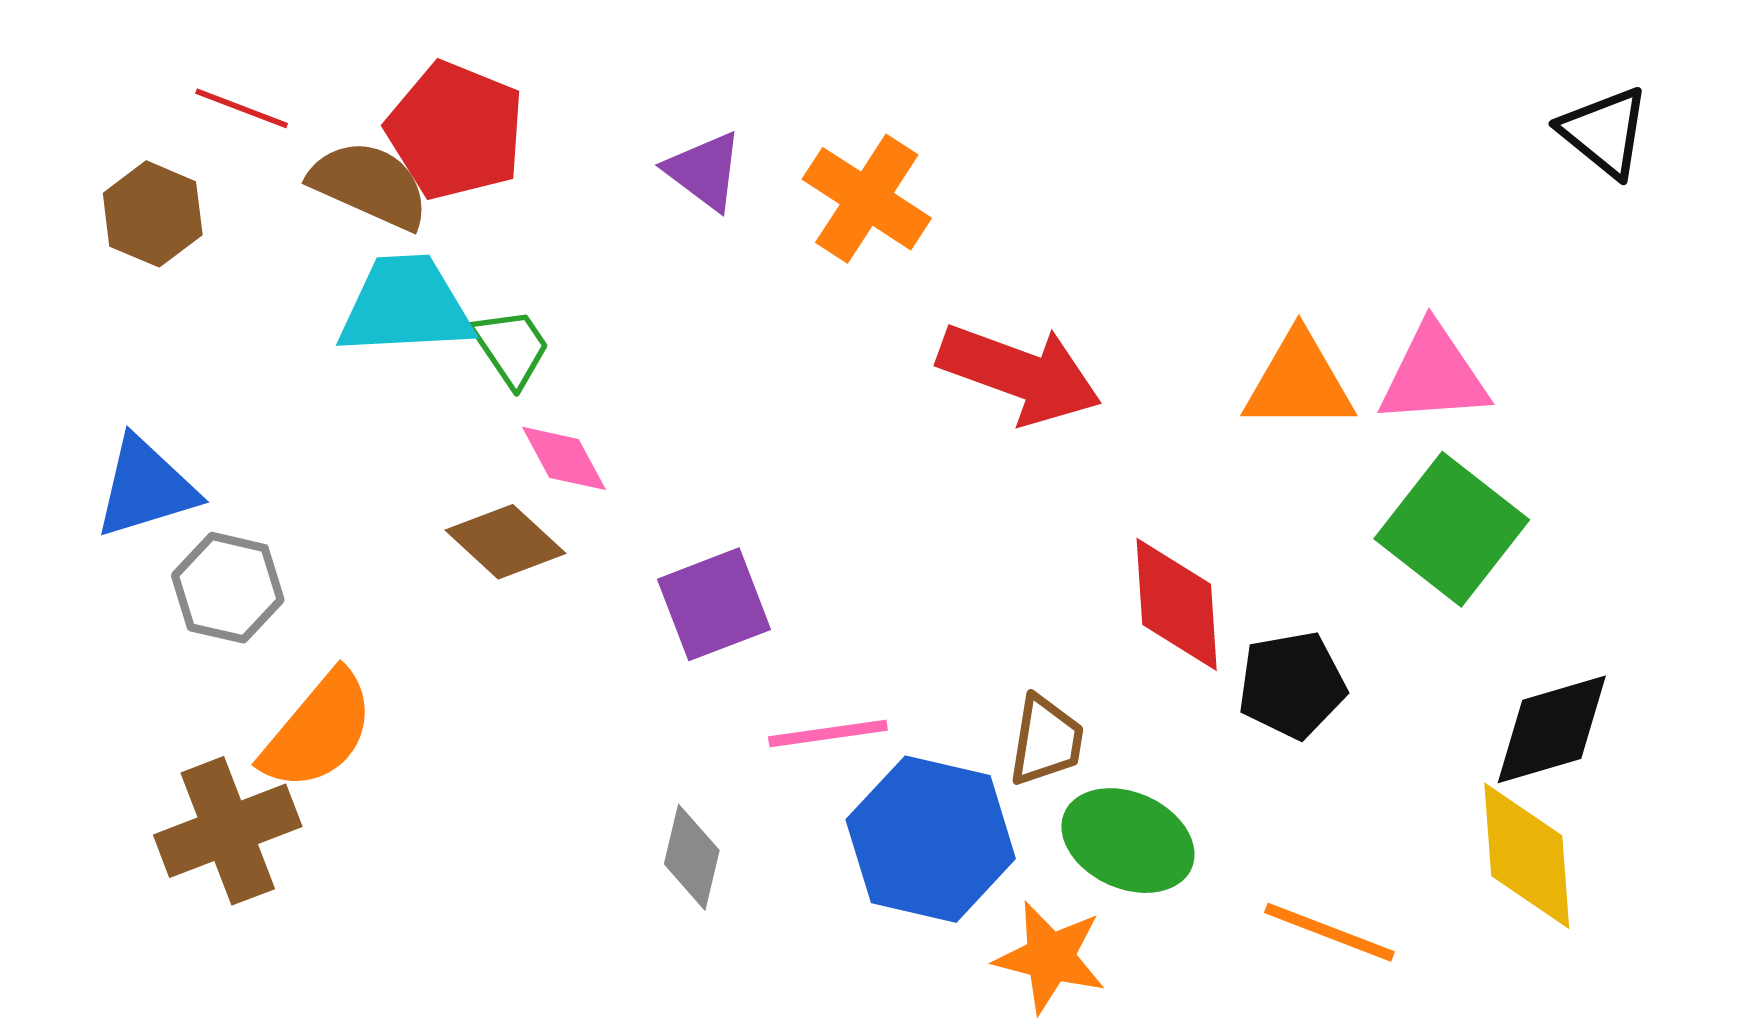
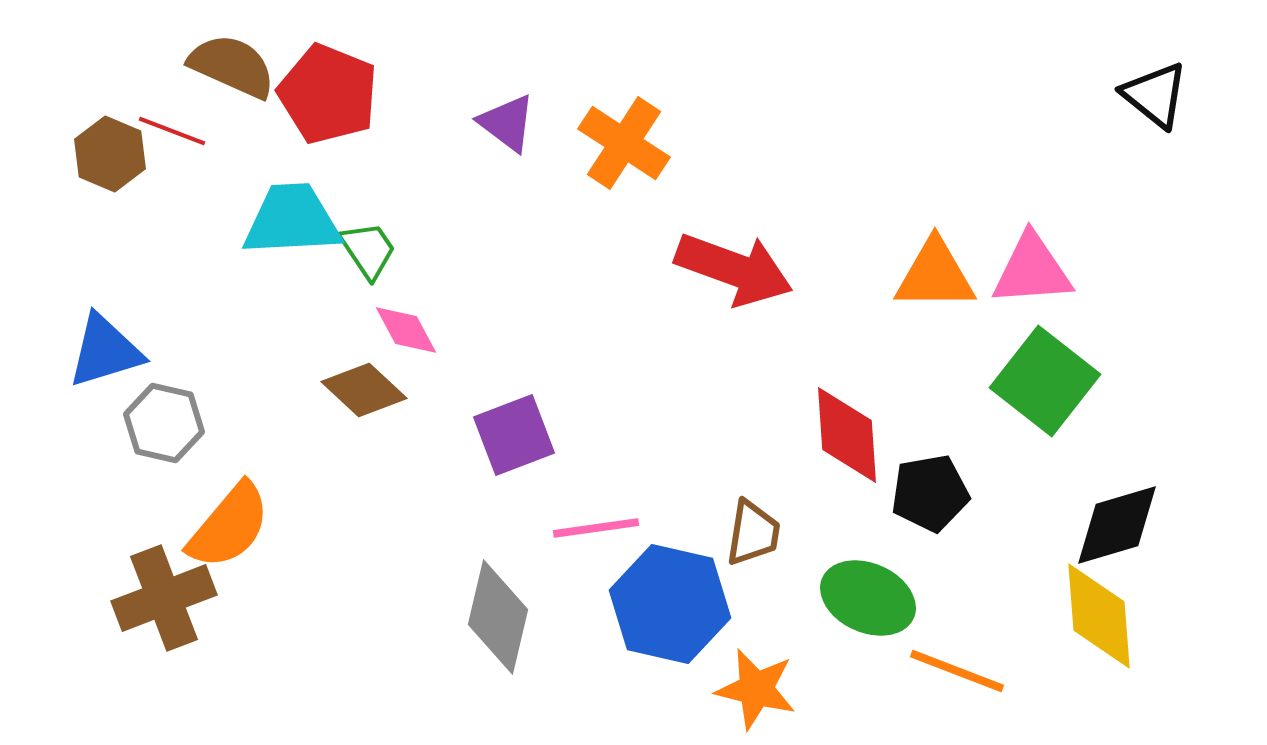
red line: (242, 108) -> (172, 131), moved
brown semicircle: (369, 185) -> (232, 66), moved
green ellipse: (1128, 841) -> (868, 598), moved
gray diamond: (692, 857) -> (498, 617), size x1.5

